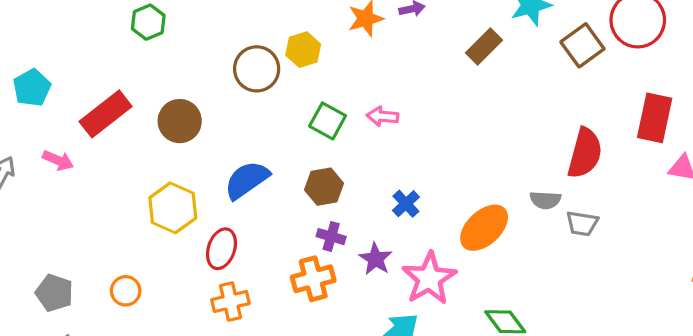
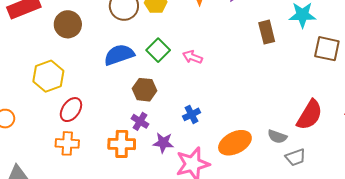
brown square: (582, 45) -> (327, 49), turned 32
brown rectangle: (484, 46) -> (267, 32), turned -75
blue semicircle: (247, 180) -> (119, 55), moved
gray trapezoid: (582, 223) -> (296, 157), turned -45
purple star: (376, 259) -> (163, 143), turned 30

